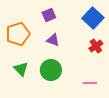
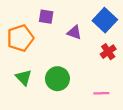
purple square: (49, 15) -> (46, 17), moved, turned 32
purple triangle: (53, 40) -> (74, 32), moved

